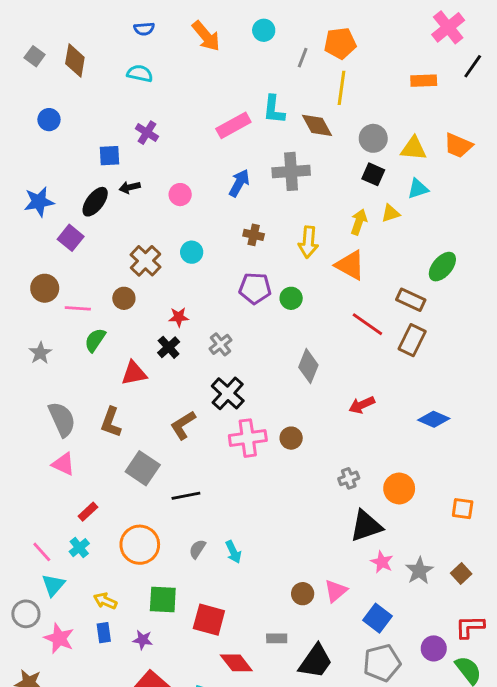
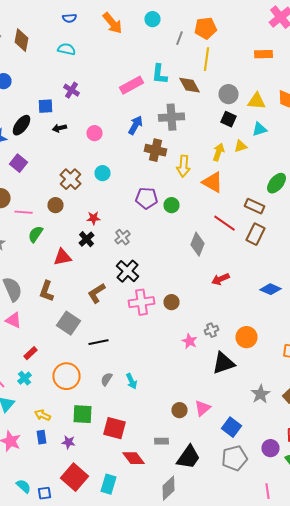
black ellipse: (95, 202) -> (22, 125), moved
brown cross: (254, 235) -> (156, 150), moved, size x1.5
gray diamond: (308, 366) -> (198, 244), moved
pink star: (382, 562) -> (190, 341), moved

